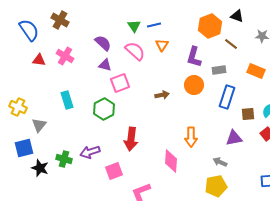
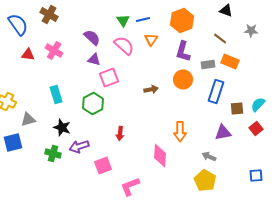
orange hexagon: (210, 26) -> (182, 20), moved
orange rectangle: (256, 71) -> (230, 62), moved
gray triangle: (39, 125) -> (28, 120), turned 35
red arrow: (131, 139) -> (120, 134), size x0.6
black star: (40, 168) -> (62, 128), moved
yellow pentagon: (216, 186) -> (205, 180), turned -30

